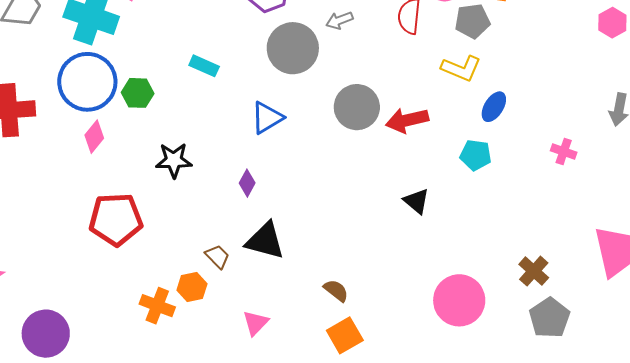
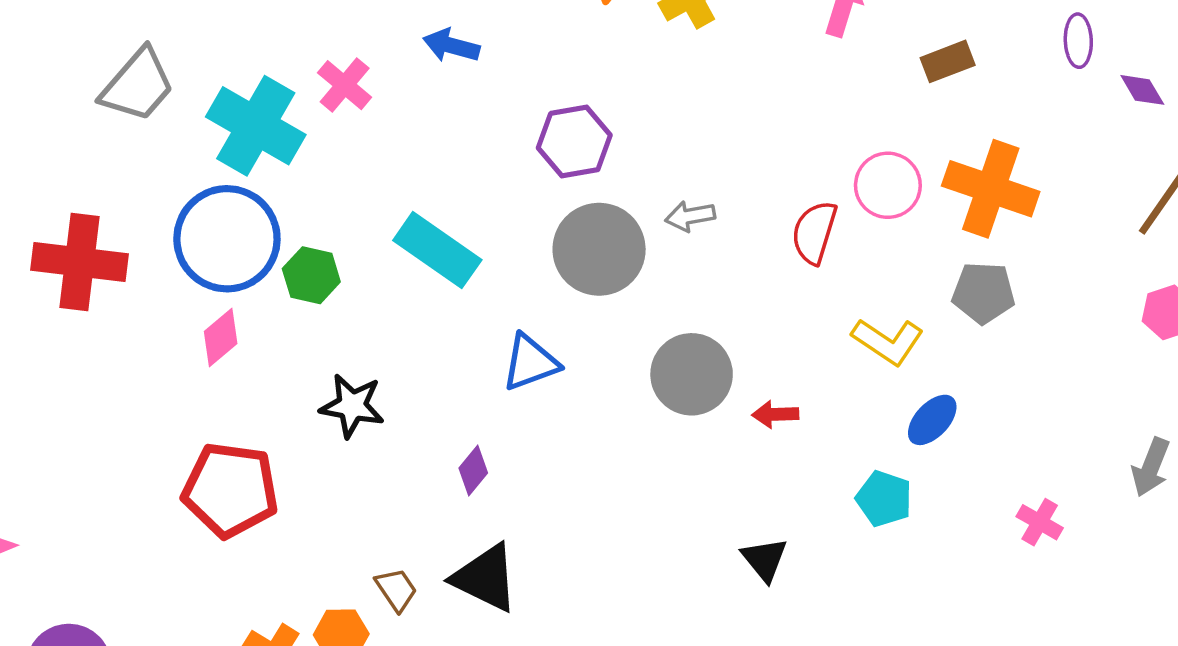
gray pentagon: (472, 21) -> (983, 293), moved
cyan rectangle: (204, 66) -> (437, 250), size x1.6
red arrow: (407, 120) -> (775, 414), size x0.6

